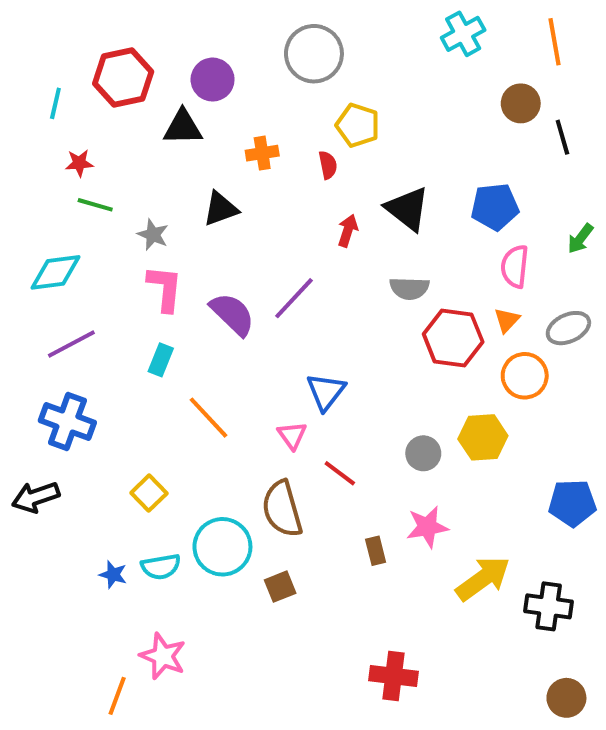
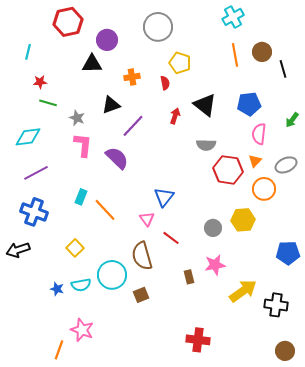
orange line: (555, 42) -> (235, 55), moved
red hexagon: (123, 78) -> (68, 22), moved
purple line: (294, 298) -> (133, 126), moved
cyan rectangle: (161, 360) -> (81, 197), moved

